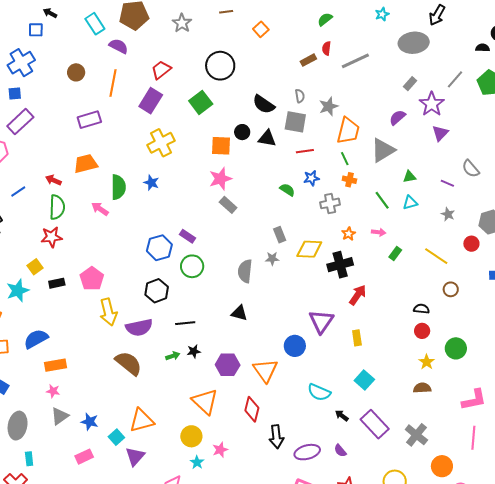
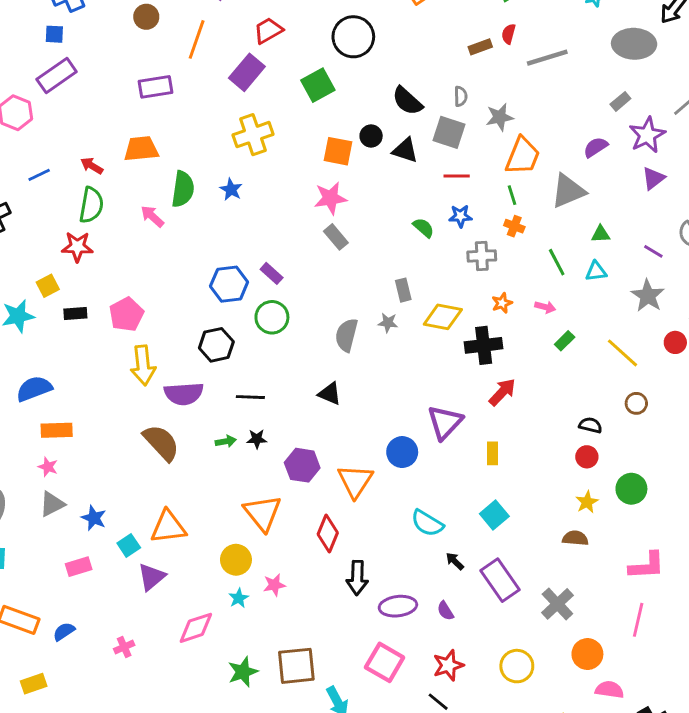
gray star: (448, 214) -> (648, 296), size x1.6

